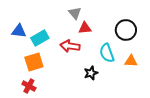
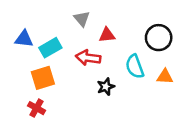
gray triangle: (75, 13) -> (82, 19), moved
black star: (91, 73) -> (106, 87), moved

